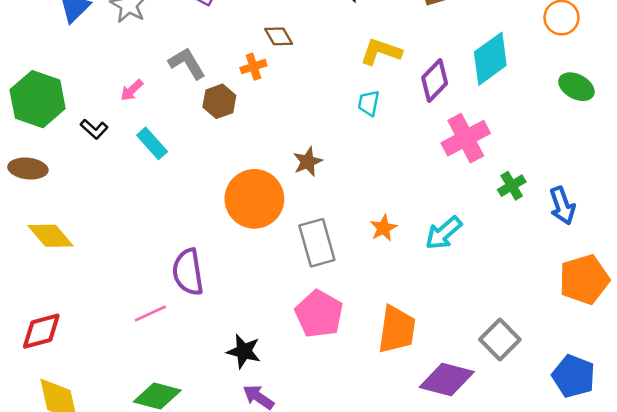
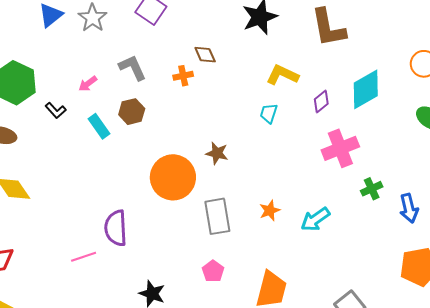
purple diamond: (435, 81) -> (321, 102), size x0.7
brown hexagon: (219, 101) -> (132, 112), moved
brown star: (308, 162) -> (217, 153), turned 30
pink pentagon: (319, 314) -> (213, 271), size x0.6

